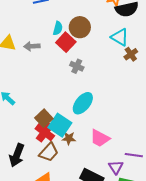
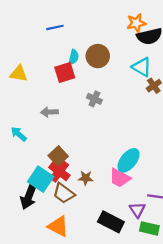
red square: (66, 42) -> (65, 72), moved, turned 30
gray arrow: (32, 46) -> (49, 112), moved
cyan ellipse: (83, 103) -> (129, 160), moved
cyan square: (60, 125) -> (41, 179), moved
brown trapezoid: (49, 152) -> (64, 193), turned 85

